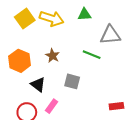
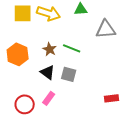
yellow square: (25, 19) -> (23, 13), turned 36
green line: (92, 55) -> (72, 48), moved
black triangle: (38, 85) -> (48, 72), moved

